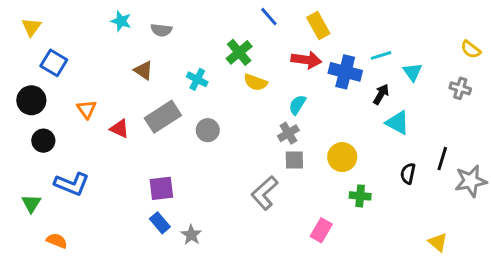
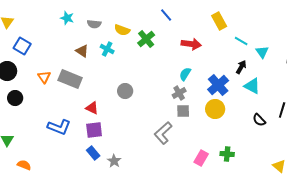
yellow rectangle: (318, 26) -> (219, 21), moved
cyan line: (381, 55) -> (241, 41), turned 48
blue cross: (345, 72) -> (218, 85), moved, turned 35
cyan cross: (197, 79) -> (107, 49), moved
yellow semicircle: (256, 82) -> (122, 30), moved
gray rectangle: (163, 117) -> (70, 79), moved, turned 55
red triangle: (120, 129) -> (92, 108), moved
black semicircle: (408, 173) -> (259, 120), turned -56
blue L-shape: (72, 184) -> (59, 127), moved
green cross: (360, 196) -> (227, 154), moved

